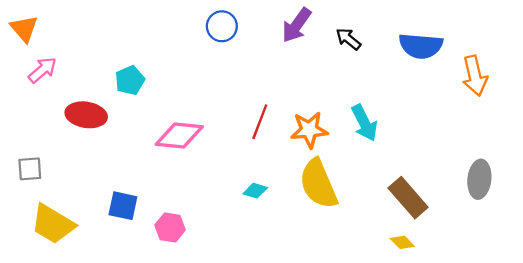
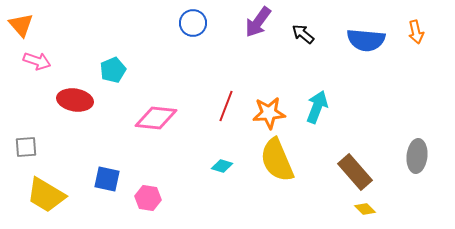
pink arrow: (42, 70) -> (37, 61), turned 60
orange arrow: (475, 76) -> (416, 32), moved, size x0.7
cyan arrow: (364, 123) -> (317, 107), turned -132
yellow diamond: (402, 242) -> (365, 209), moved

